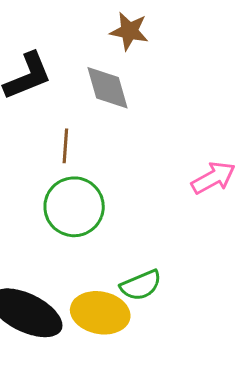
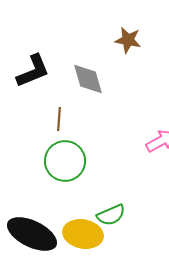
brown star: (129, 31) -> (128, 40), moved

